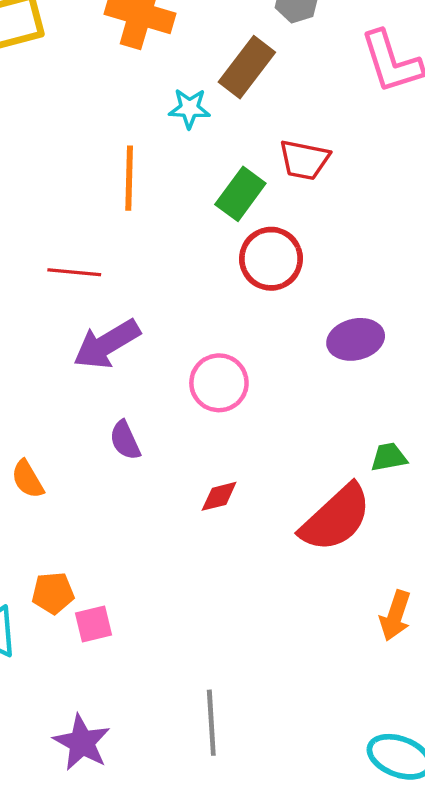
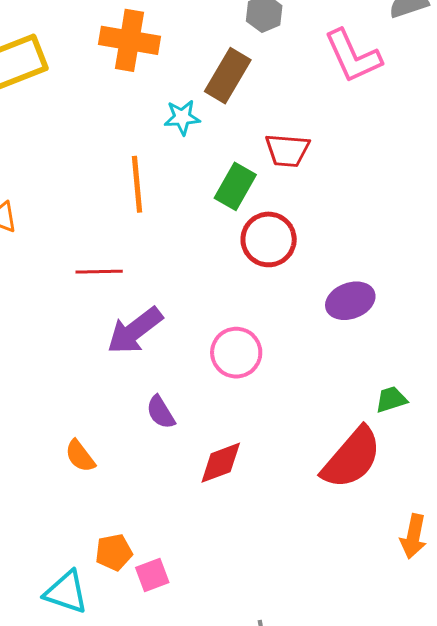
red diamond: (219, 496) -> (221, 463), moved, size x1.4

